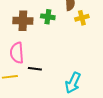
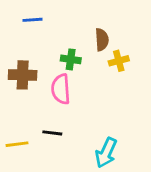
brown cross: (23, 21) -> (23, 75), moved
pink semicircle: (17, 53) -> (61, 89), moved

